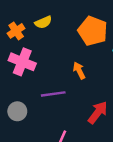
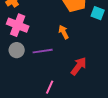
gray circle: (17, 111) -> (17, 50), moved

